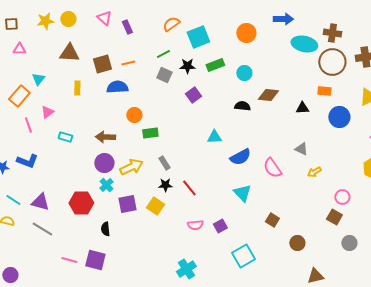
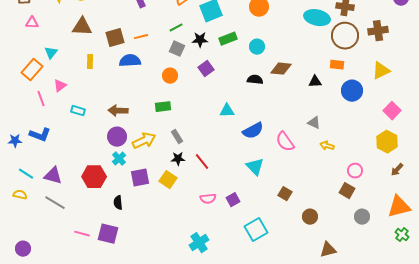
orange circle: (134, 115) -> (170, 76), moved
yellow arrow: (314, 172) -> (327, 146), turned 48

